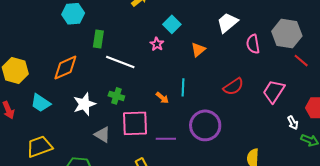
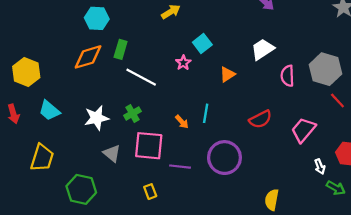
orange diamond: (65, 68) -> (88, 57), moved
green cross: (116, 96) -> (132, 113), turned 35
yellow trapezoid: (39, 147) -> (42, 158), turned 120

